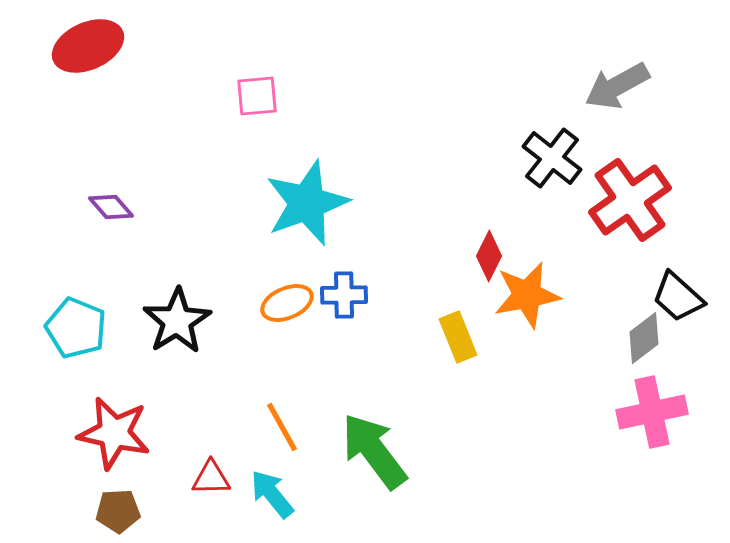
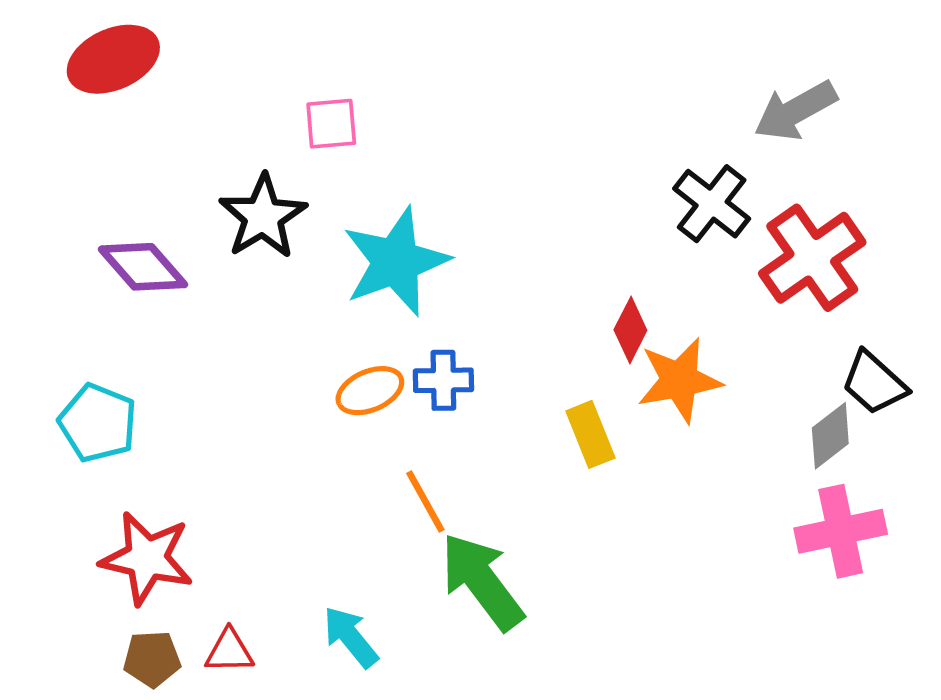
purple diamond: (111, 207) -> (143, 267), size x1.5
black star: (177, 321) -> (263, 217), moved
orange line: (282, 427) -> (425, 502), moved
red triangle: (211, 478) -> (229, 651), moved

